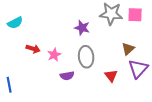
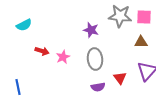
brown triangle: (128, 49) -> (141, 42), moved, turned 40
purple semicircle: (67, 76) -> (98, 87), moved

